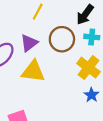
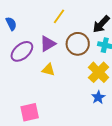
yellow triangle: (33, 71) -> (48, 70), size x0.6

